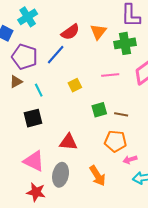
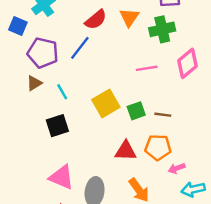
yellow square: (75, 85) -> (106, 103), moved, size x1.6
red triangle: (68, 142) -> (126, 151), moved

